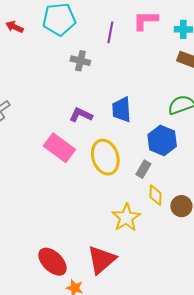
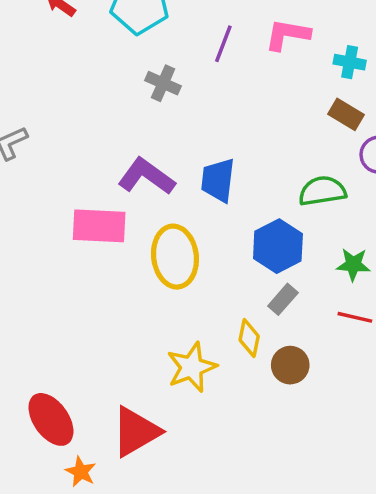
purple L-shape: (81, 115) -> (146, 176), size x1.4
pink rectangle: (59, 148) -> (99, 226), turned -44
gray rectangle: (143, 169) -> (283, 299), moved

